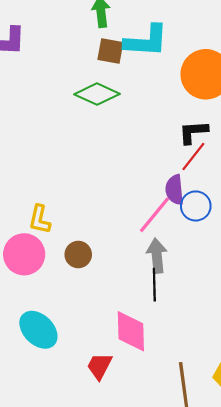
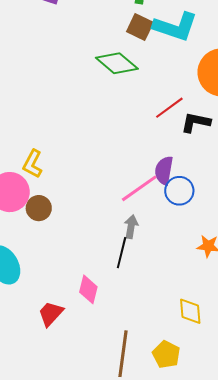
red line: (193, 156) -> (169, 108), moved
brown circle: (78, 255) -> (39, 208), moved
gray arrow: (157, 256) -> (131, 227), size x0.7
pink diamond: (131, 331) -> (88, 289), size x0.7

